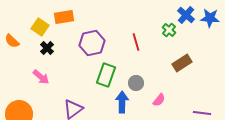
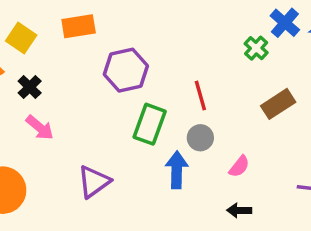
yellow square: (40, 27) -> (21, 38), moved
red line: (136, 42) -> (200, 95), moved
black cross: (47, 48) -> (30, 87), moved

